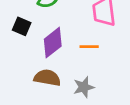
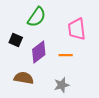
brown semicircle: (47, 78) -> (24, 78), moved

